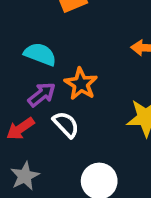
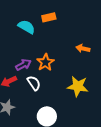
cyan semicircle: (40, 54) -> (26, 27), moved

